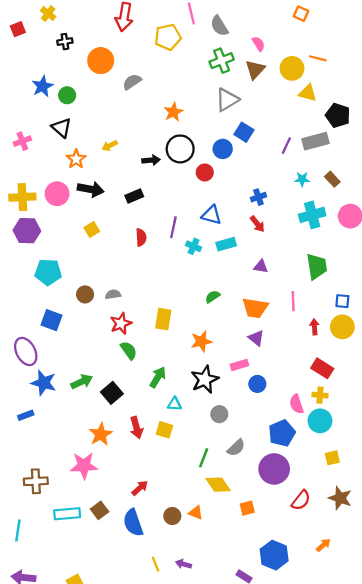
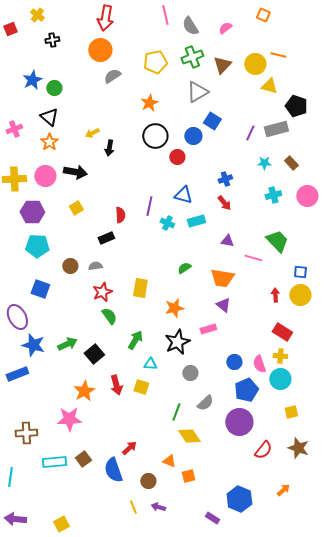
yellow pentagon: (168, 37) -> (155, 62), moved
pink semicircle: (258, 44) -> (225, 28), moved, turned -96
orange circle: (101, 61) -> (100, 50), moved
orange star: (76, 159) -> (49, 142), moved
black arrow: (151, 160) -> (109, 148), moved, turned 105
black rectangle: (134, 196) -> (106, 238), moved
cyan cross: (312, 215) -> (273, 195), size x0.7
purple hexagon: (27, 231) -> (32, 212), moved
green trapezoid: (317, 266) -> (277, 241), turned -35
pink line: (293, 301) -> (253, 258), moved, turned -72
blue circle: (257, 384) -> (234, 362), moved
blue rectangle: (26, 415) -> (17, 374), size x1.5
red arrow: (140, 488) -> (129, 448), moved
orange square: (247, 508) -> (188, 476), moved
brown circle: (172, 516) -> (148, 481), moved

